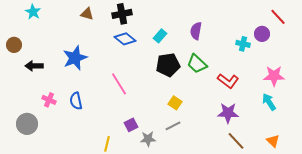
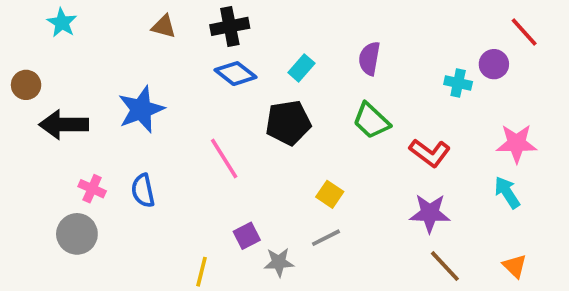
black pentagon: (168, 65) -> (288, 123), moved
black arrow: (34, 66) -> (64, 125), size x1.4
gray circle: (27, 124) -> (77, 234), moved

